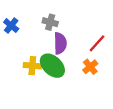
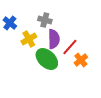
red line: (97, 43) -> (70, 47), moved
yellow cross: (32, 66) -> (29, 39), moved, turned -35

